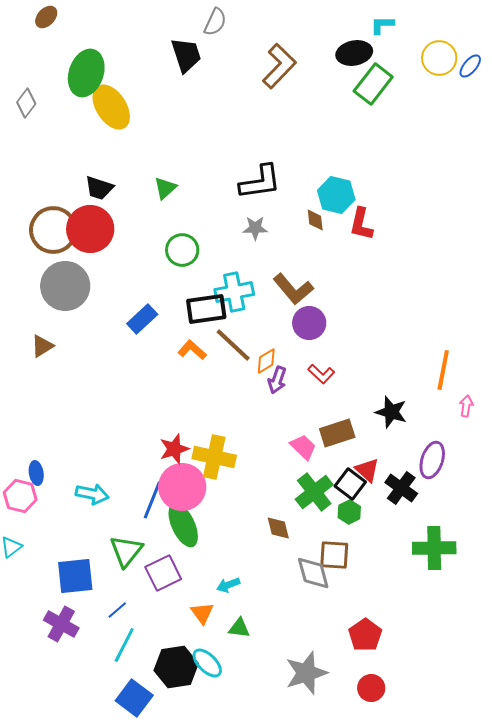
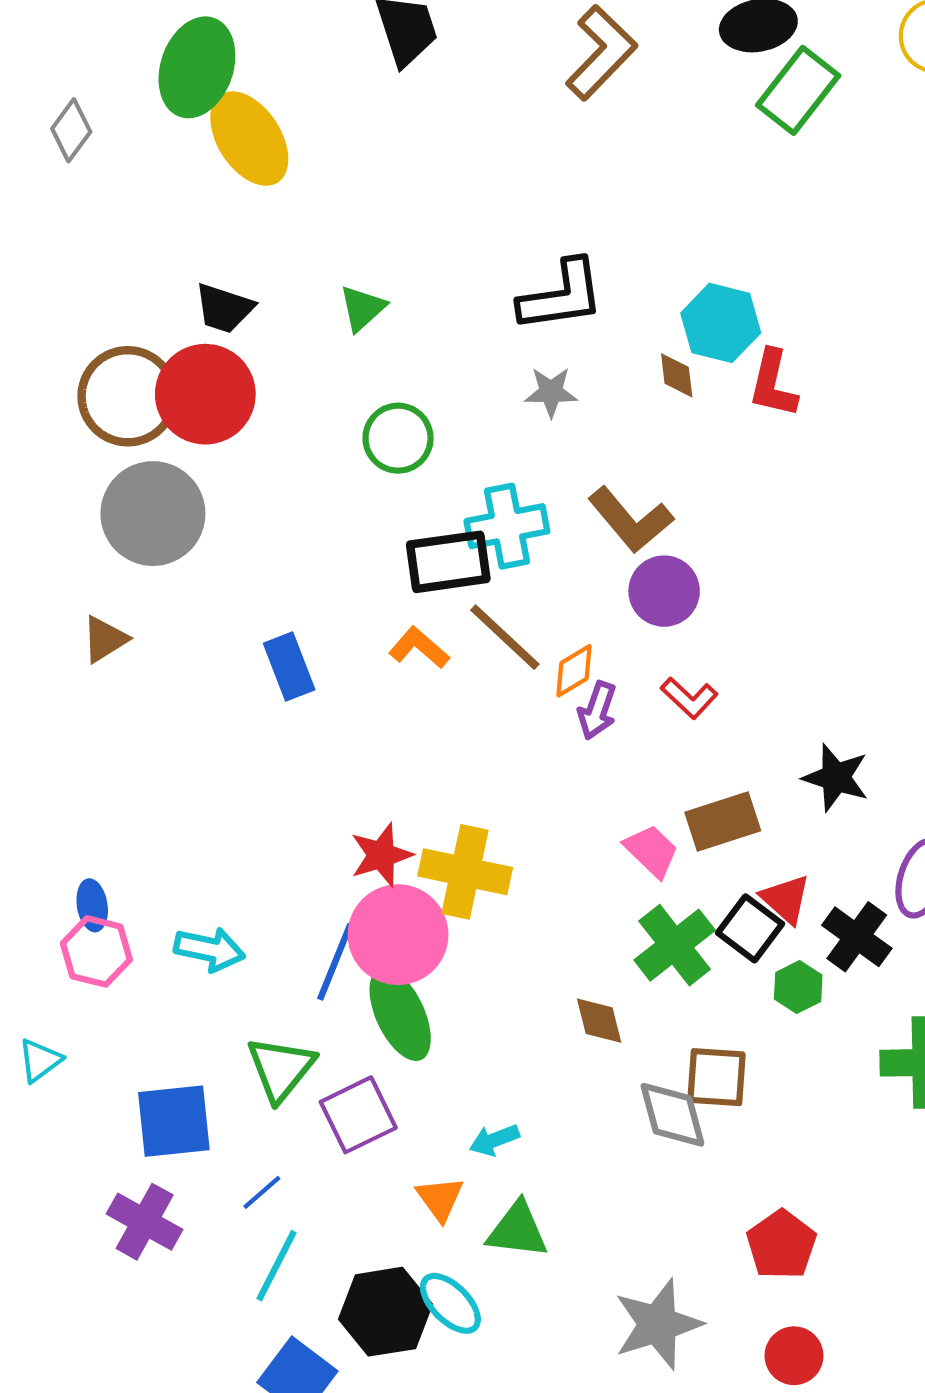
blue rectangle: (142, 319) -> (289, 667), moved, turned -68
pink hexagon: (20, 496) -> (96, 951), moved
green hexagon: (349, 512) -> (798, 987), moved
green triangle: (239, 628) -> (517, 1230), size x1.4

